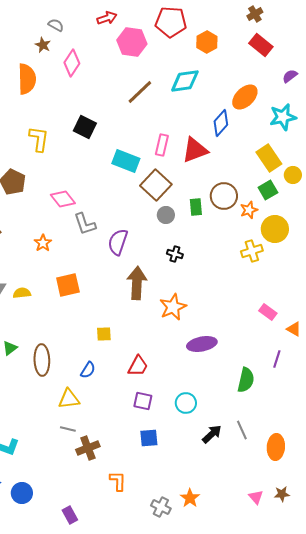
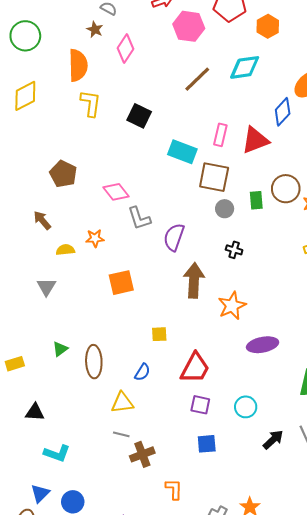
yellow L-shape: (39, 139) -> (91, 103), moved
brown square: (156, 185) -> (214, 177), turned -32
orange star: (43, 243) -> (95, 238), turned 30
yellow semicircle: (22, 293) -> (65, 250), moved
red trapezoid: (138, 366) -> (195, 368), size x1.4

